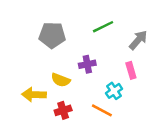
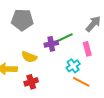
green line: (103, 27) -> (64, 38), moved
orange line: (102, 110) -> (81, 82), moved

